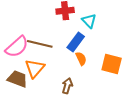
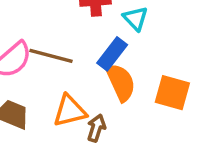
orange semicircle: (81, 59) -> (121, 82), size x1.6
orange triangle: (35, 68) -> (70, 111), moved, turned 35

